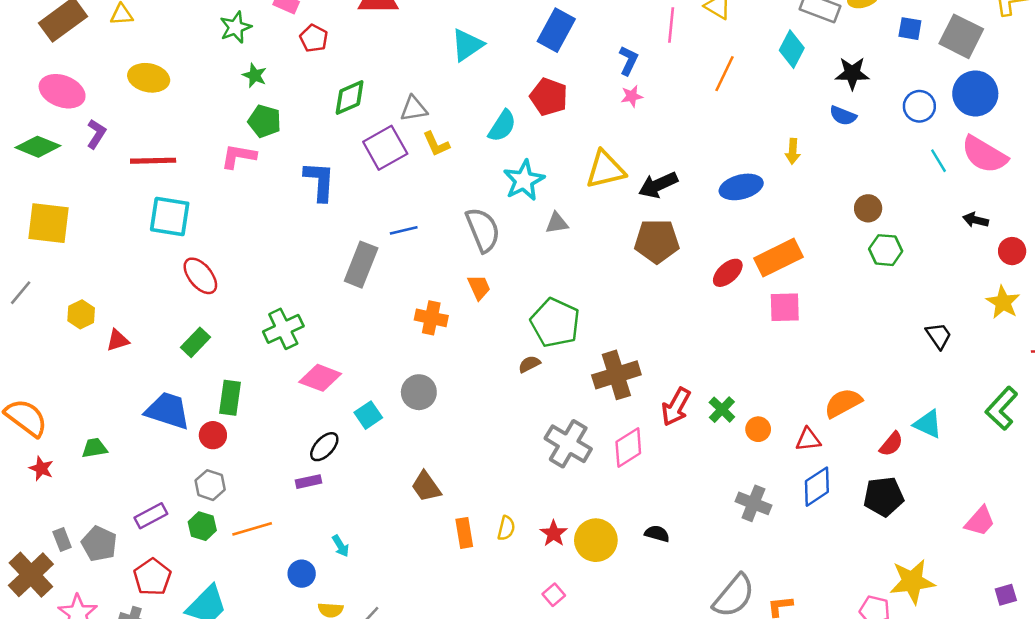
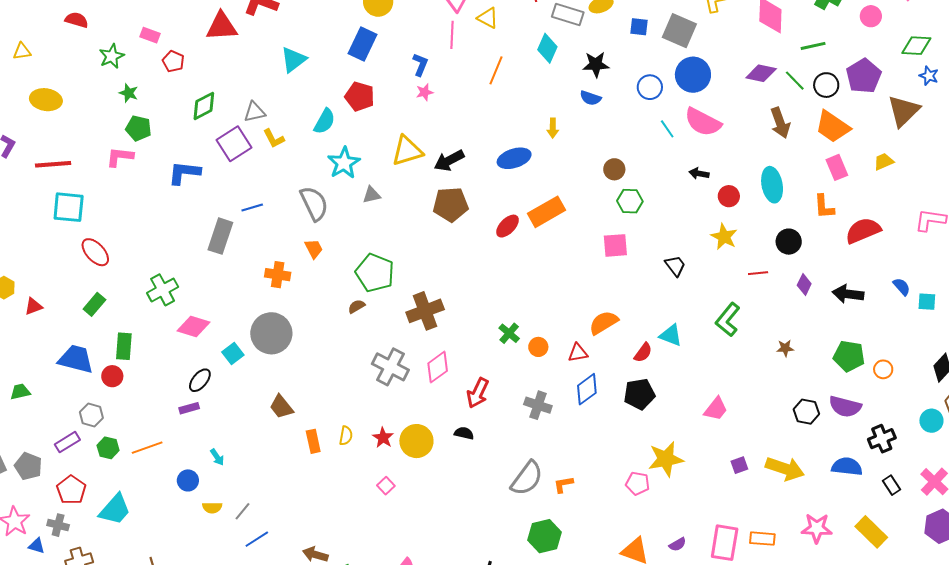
blue L-shape: (320, 181) -> (184, 173), turned -84
pink square: (785, 307) -> (615, 245), moved
gray circle: (419, 392) -> (271, 333), size x1.5
red arrow: (676, 407) -> (478, 393), moved
gray hexagon: (210, 485) -> (91, 415), moved

